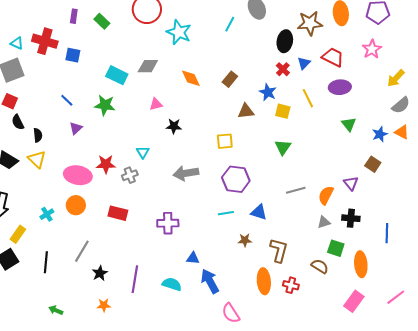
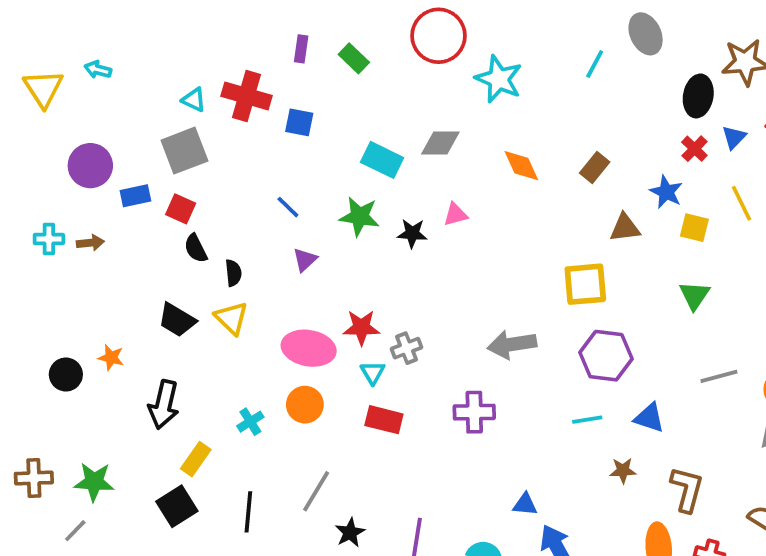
black star: (174, 126) -> (412, 233), moved
yellow square: (225, 141) -> (585, 284), size x1.4
cyan triangle: (143, 152) -> (373, 373), moved
purple cross: (168, 223) -> (474, 412), moved

